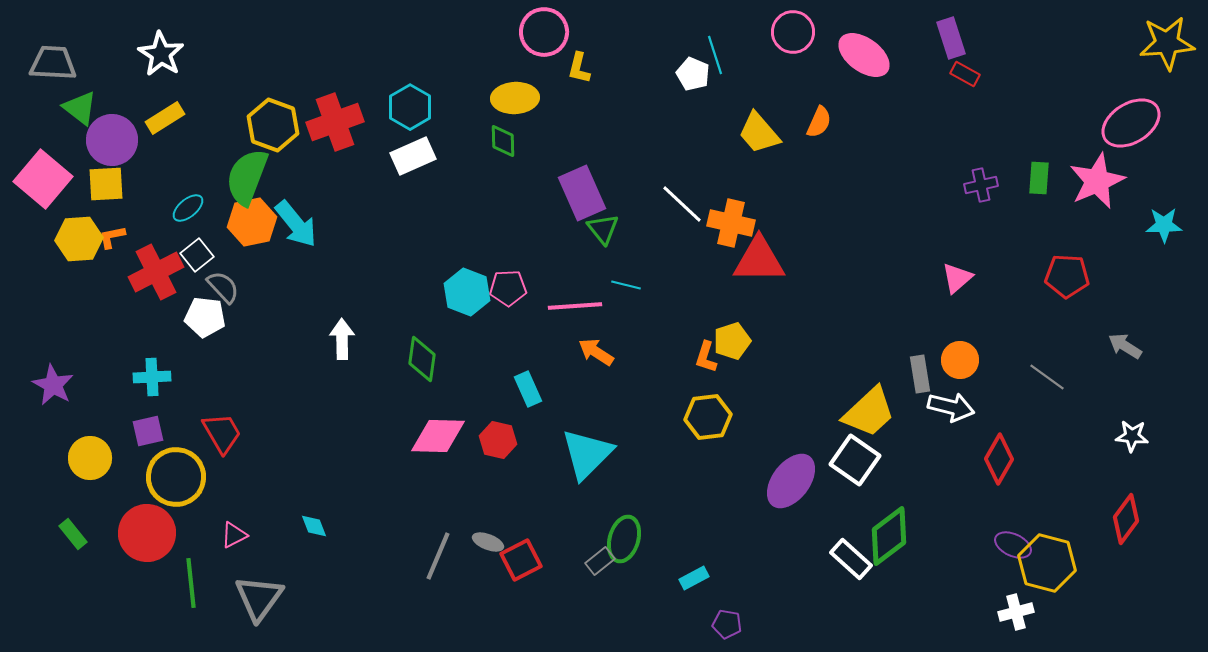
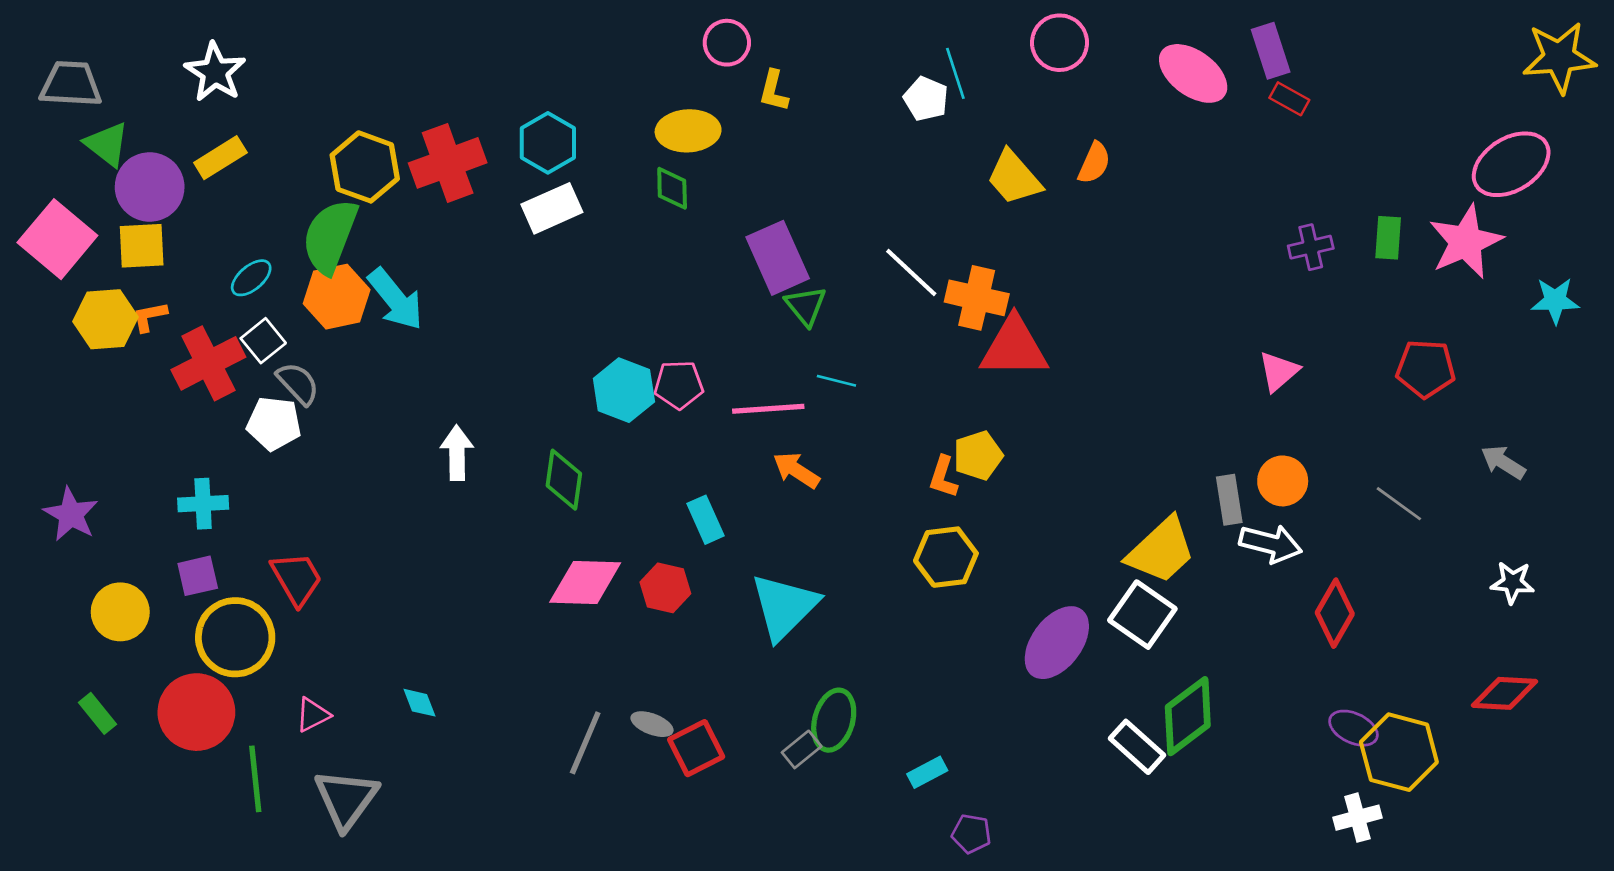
pink circle: (544, 32) -> (727, 43), size x0.7
pink ellipse: (864, 55) -> (1193, 73), moved
red diamond: (1126, 519) -> (1504, 693), turned 57

